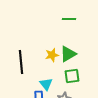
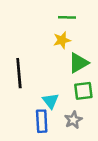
green line: (69, 19) -> (67, 17), moved
yellow star: (52, 55) -> (62, 40), moved

